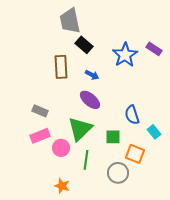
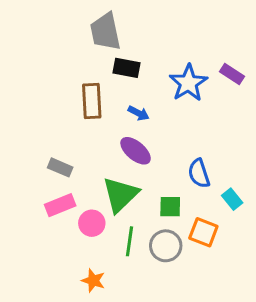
black rectangle: (84, 45) -> (126, 68), turned -30
gray circle: (118, 173) -> (166, 246), moved

